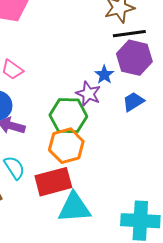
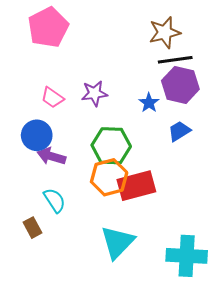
purple star: (88, 94) -> (94, 93), moved, turned -30
red rectangle: (53, 182) -> (136, 186), moved
cyan triangle: (74, 208) -> (117, 242), turned -42

